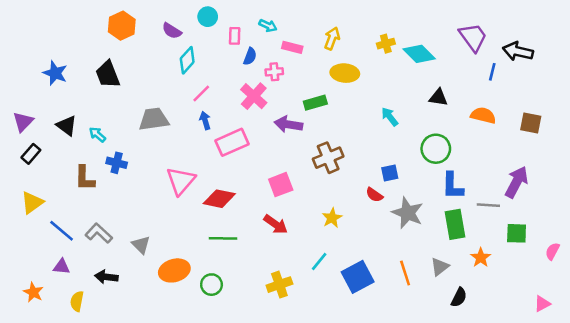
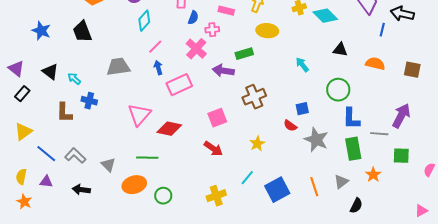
purple triangle: (23, 122) -> (16, 69), turned -36
green line: (223, 238) -> (147, 158), moved
yellow semicircle: (77, 301) -> (21, 177), moved

